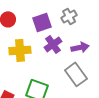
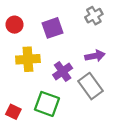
gray cross: (69, 16) -> (94, 16), moved
purple cross: (53, 44) -> (63, 72), moved

